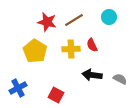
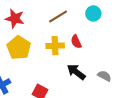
red star: (47, 22) -> (15, 19), moved
black arrow: (92, 75) -> (76, 72), turned 30

